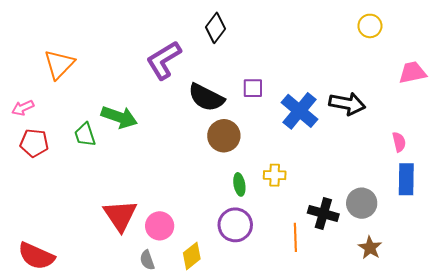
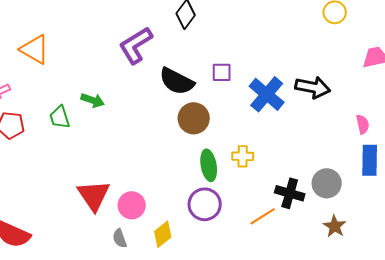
orange triangle: (59, 64) -> (35, 49), turned -44
green arrow: (119, 117) -> (93, 100), size x0.7
green ellipse: (239, 184) -> (209, 165), size x1.4
orange line: (295, 237) -> (263, 216), turned 60

